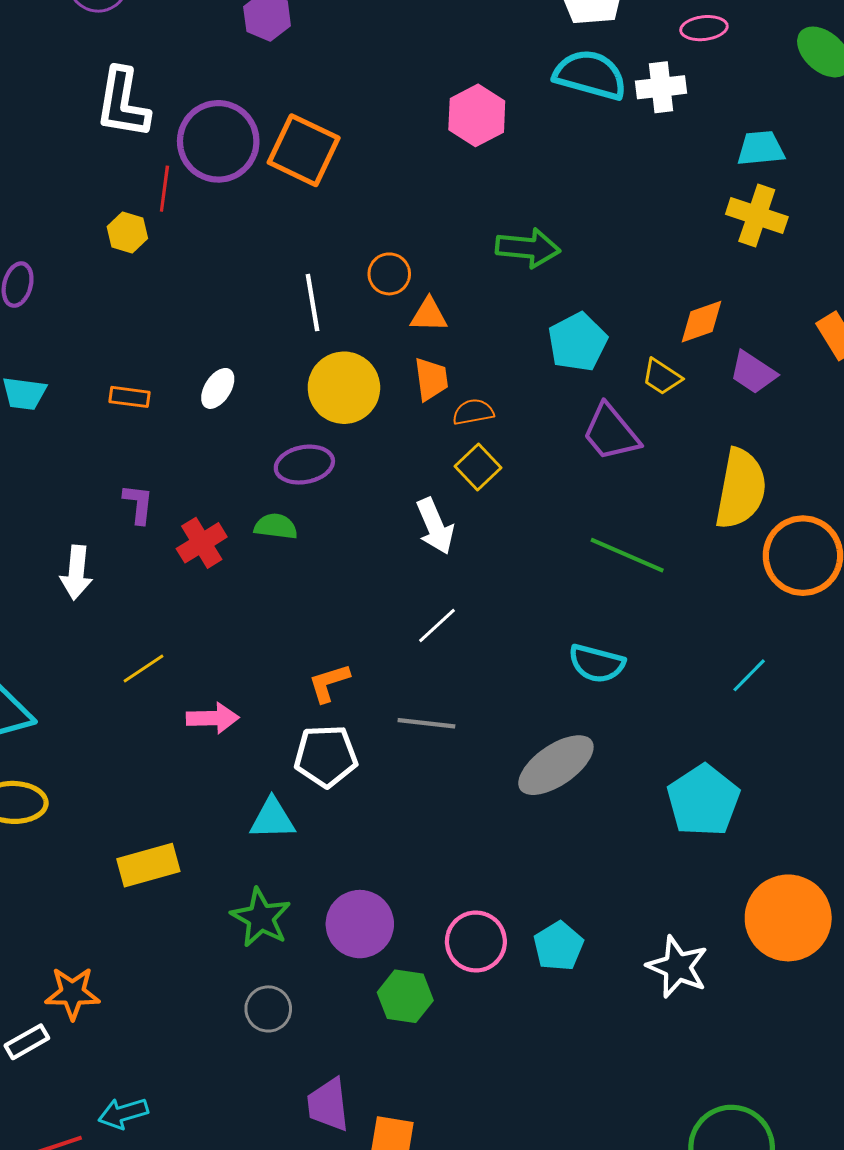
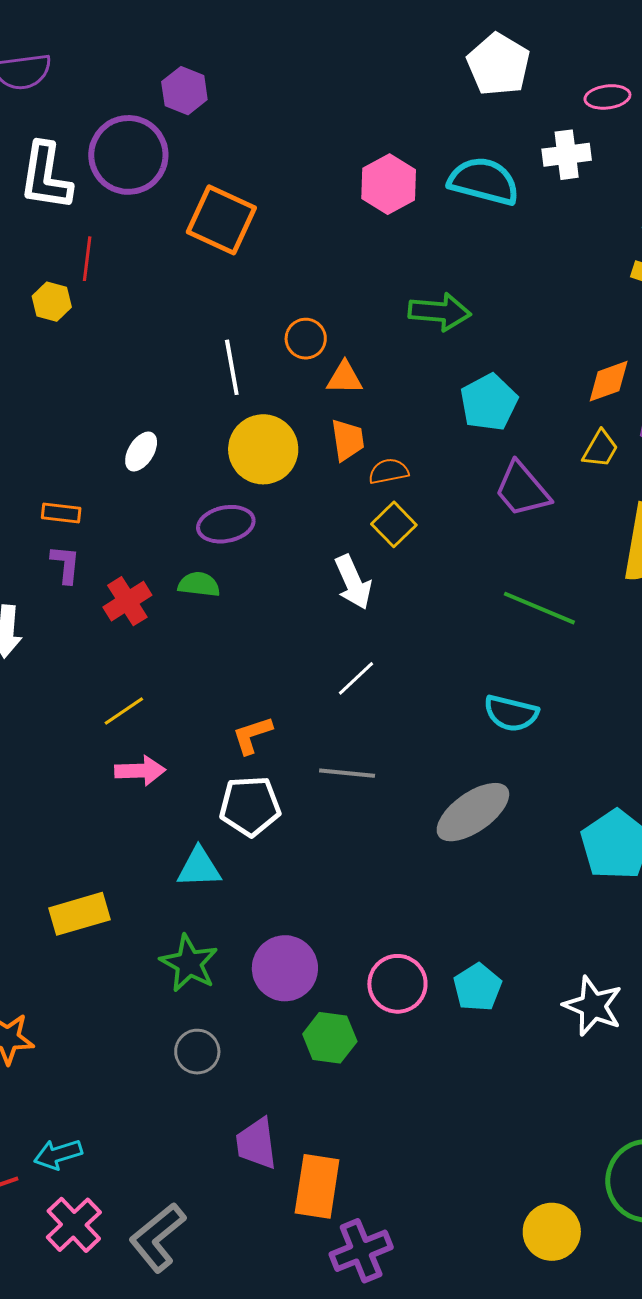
cyan semicircle: (590, 75) -> (484, 181), moved
purple circle: (218, 141) -> (128, 155), moved
yellow trapezoid: (662, 377) -> (600, 449), moved, turned -93
orange rectangle: (129, 397) -> (61, 513), moved
yellow line: (143, 668) -> (124, 711), moved

